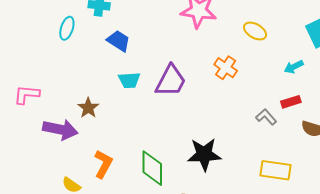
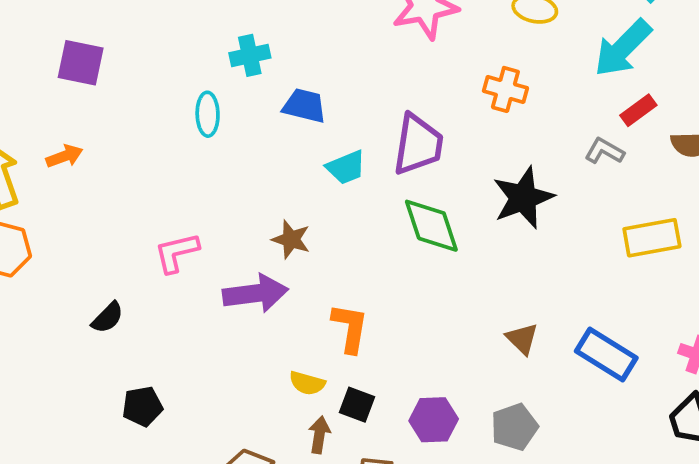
cyan arrow: (294, 67) -> (623, 48), size x1.8
black star: (204, 154) -> (523, 198), moved
green diamond: (152, 168) -> (431, 226), moved

